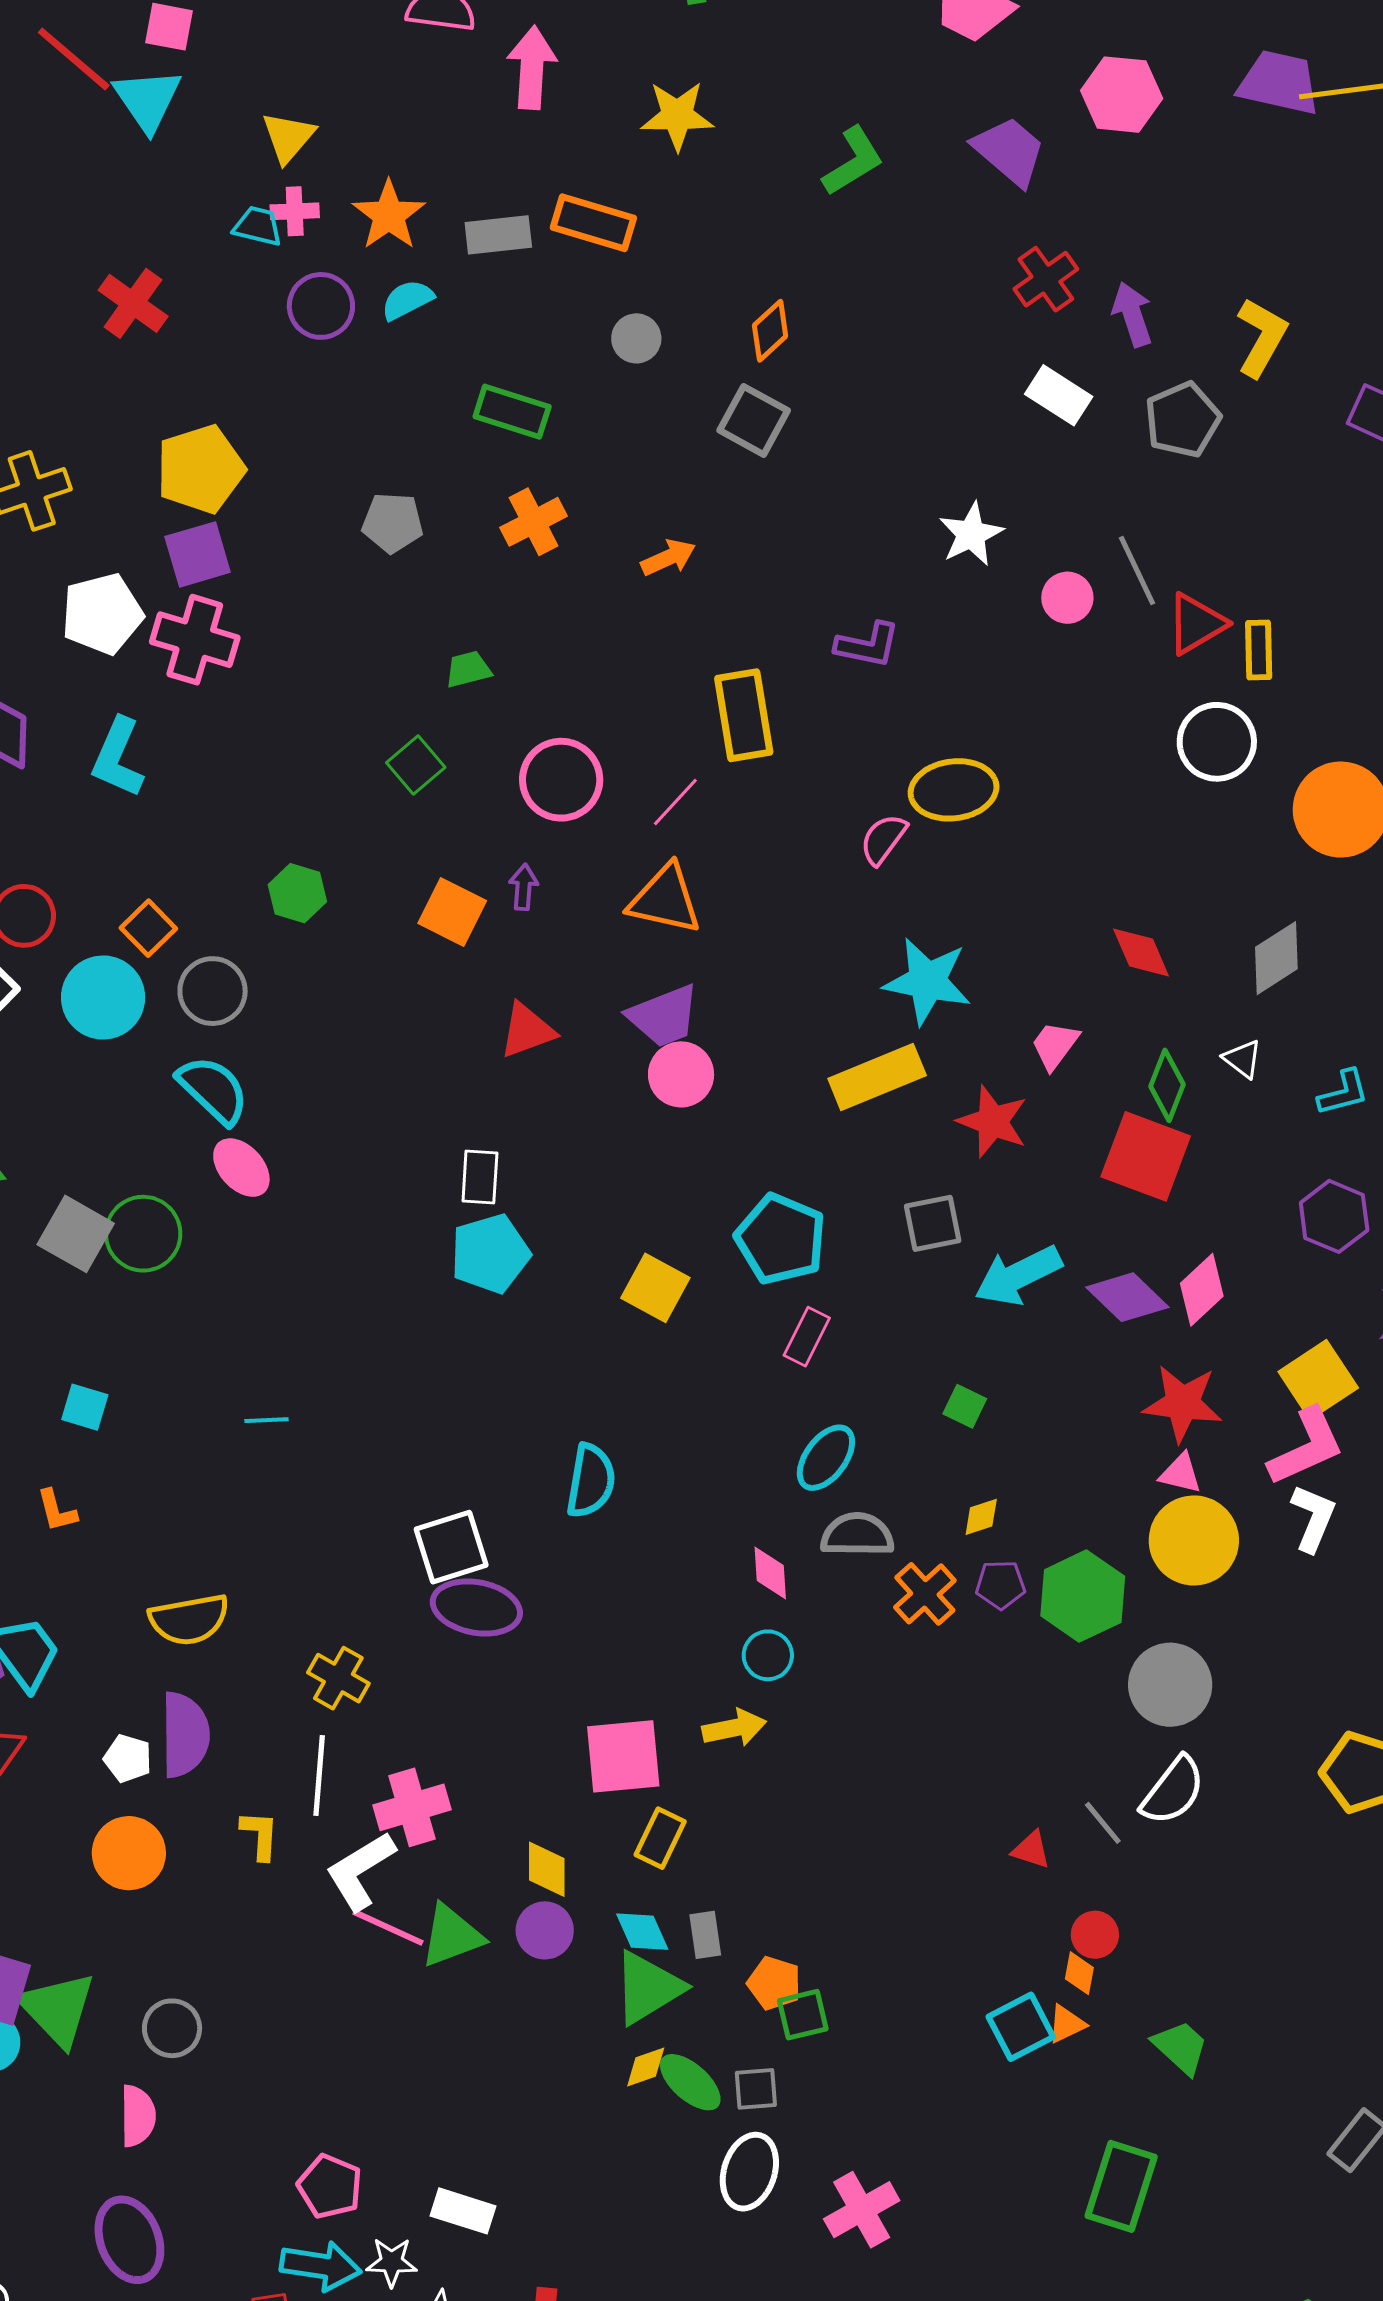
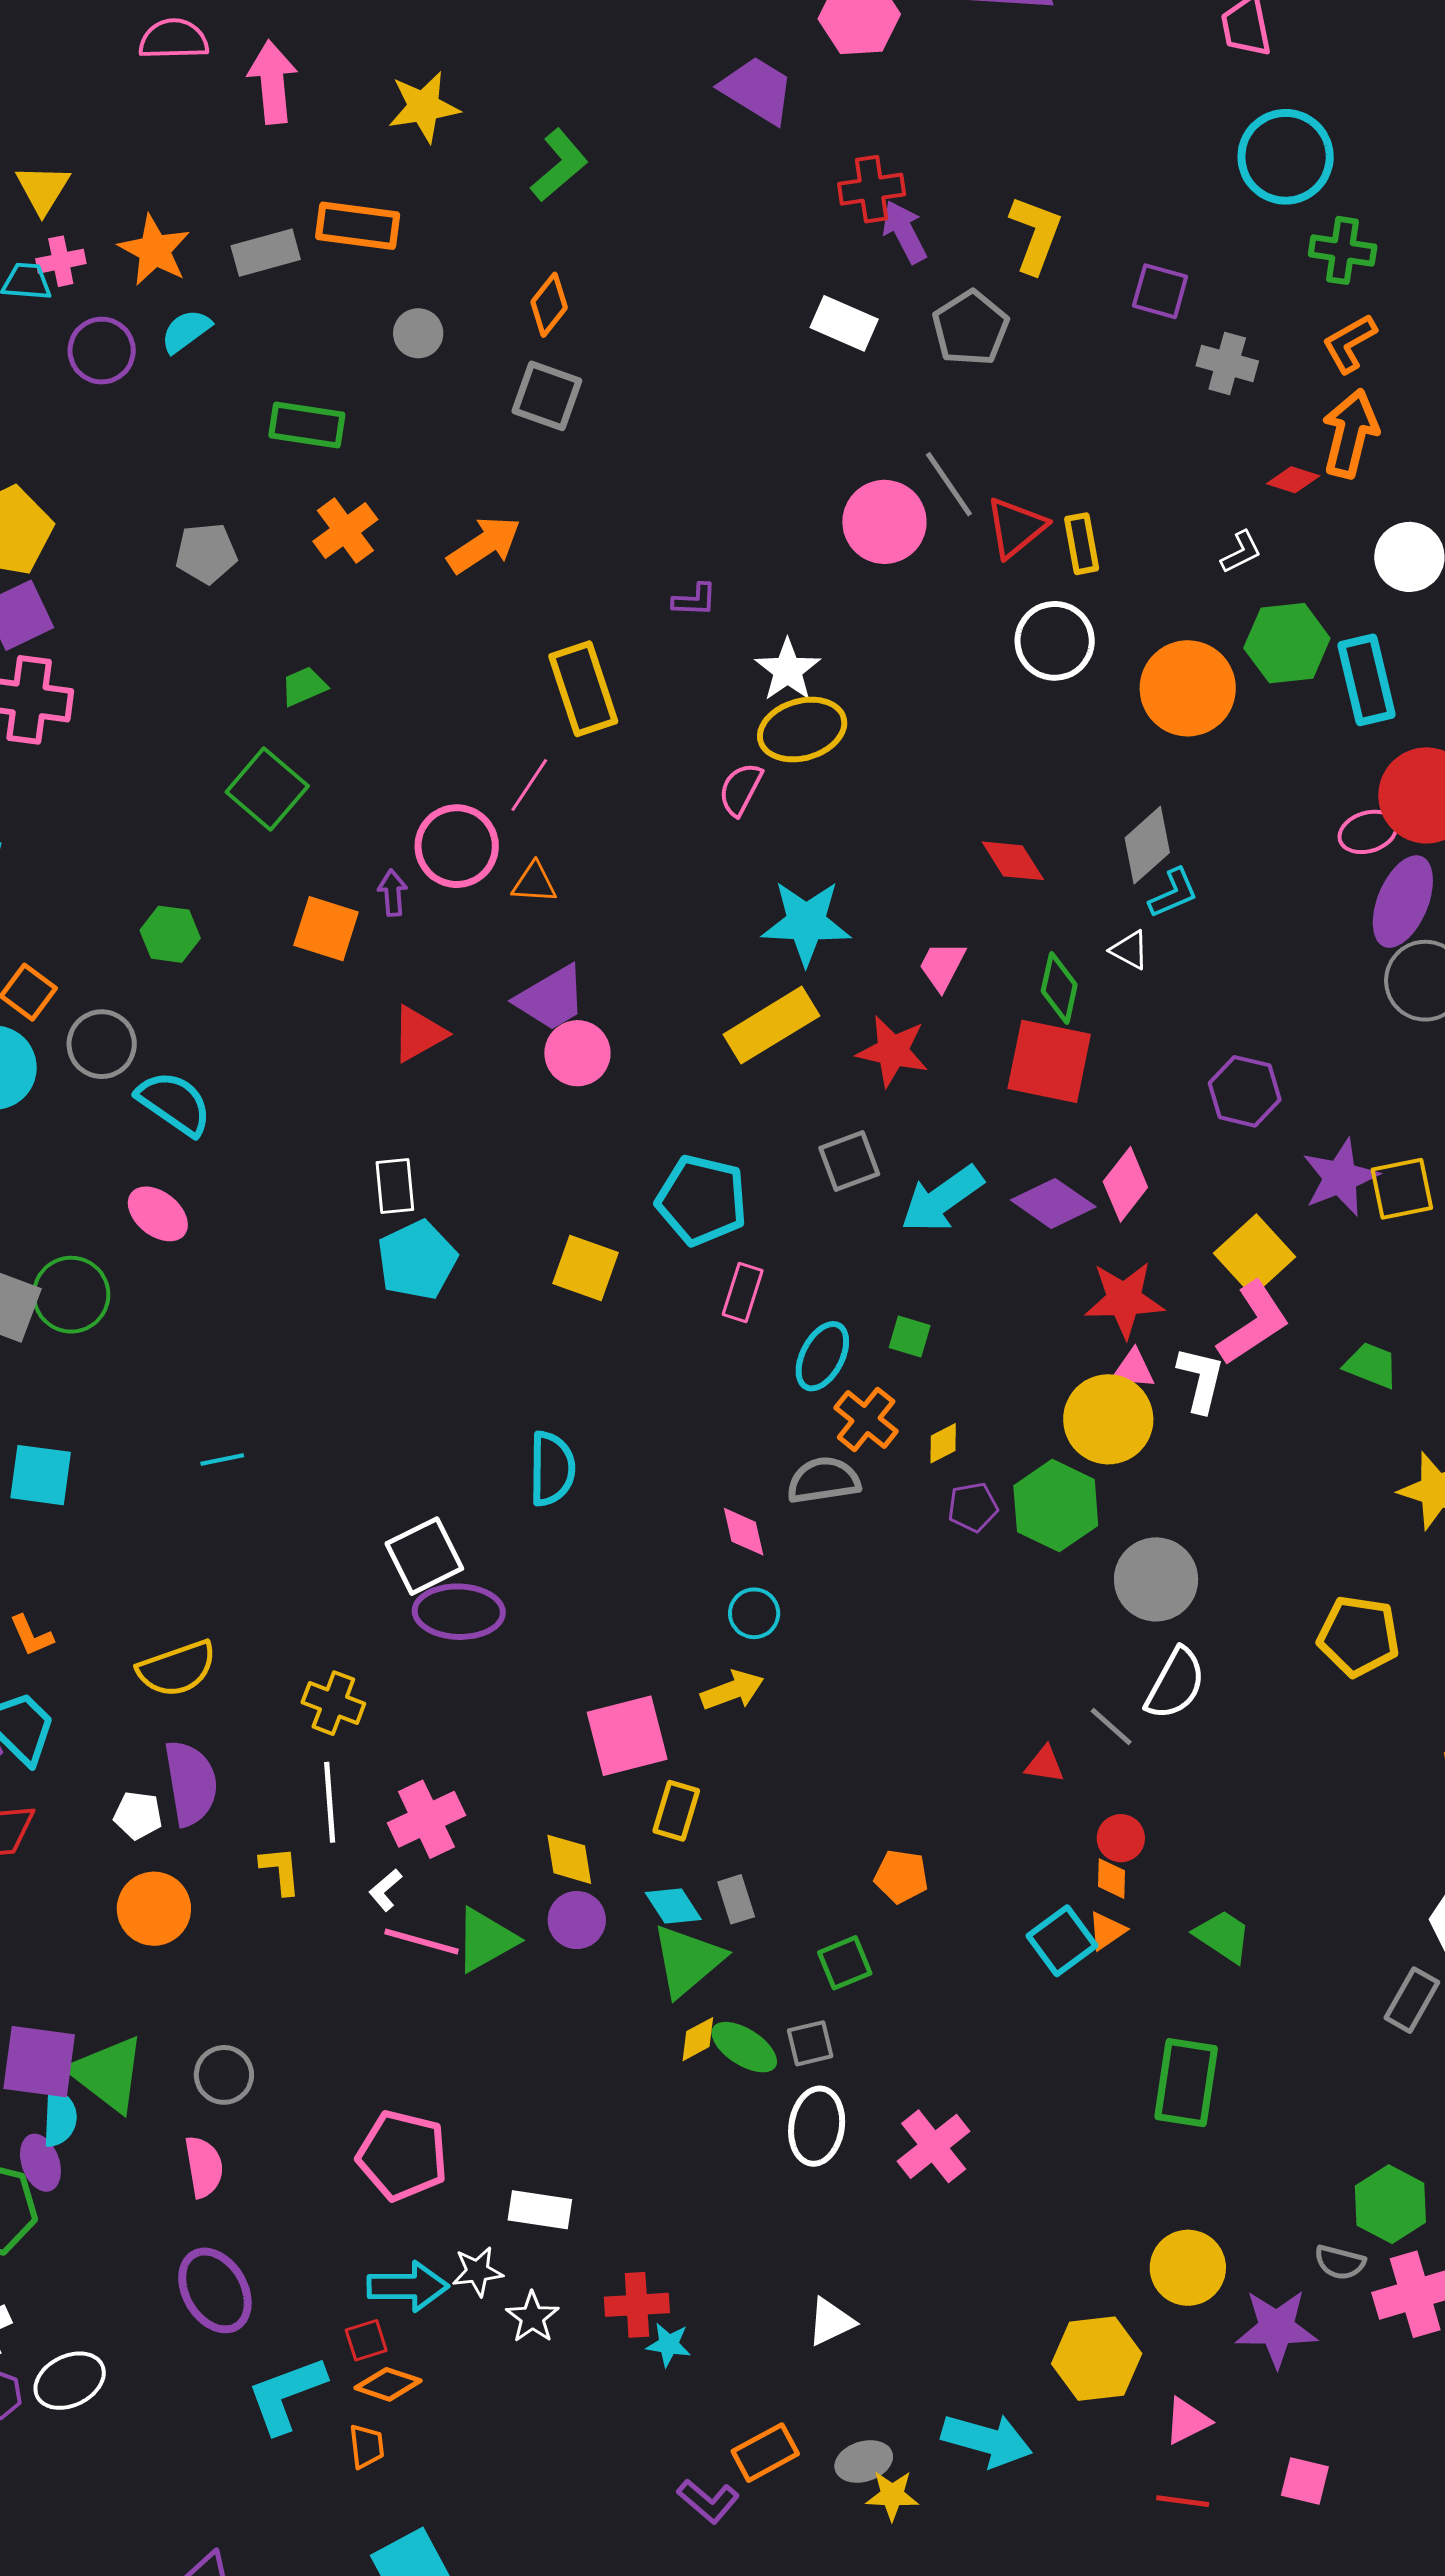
green L-shape: (853, 161) -> (559, 165), moved
red cross: (1046, 279) -> (872, 189), moved, turned 36
white star: (971, 534) -> (788, 670), moved
orange arrow: (668, 558) -> (484, 545), size x1.4
pink circle: (1067, 598) -> (884, 522), size x1.6
purple L-shape: (868, 645) -> (695, 600), size x0.7
green square: (416, 765) -> (267, 789), size x1.4
pink circle: (561, 780) -> (457, 846), moved
orange triangle: (665, 899) -> (534, 883), size x0.6
cyan semicircle: (213, 1090) -> (174, 1103), moved
cyan L-shape: (1343, 1093) -> (1173, 893), moved
cyan square: (85, 1407) -> (41, 1475), size x1.4
cyan ellipse: (826, 1458) -> (822, 1356), moved
orange L-shape: (57, 1511) -> (31, 1636), moved
white L-shape: (1313, 1518) -> (1201, 1379), moved
yellow circle: (1194, 1540) -> (1108, 1419), moved
orange cross: (925, 1594) -> (866, 1419), moved
white L-shape: (360, 1871) -> (385, 1890), size x0.5
orange pentagon: (774, 1983) -> (901, 1876), moved
pink pentagon: (330, 2186) -> (402, 2156), moved, size x1.4

